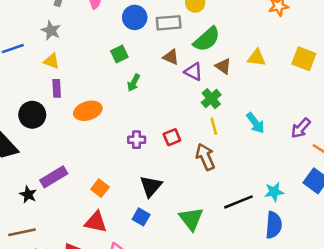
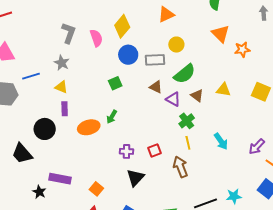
green arrow: (134, 83) -> (112, 117), moved
purple rectangle: (54, 177) -> (60, 179), turned 40
black triangle: (151, 186) -> (135, 178), moved

